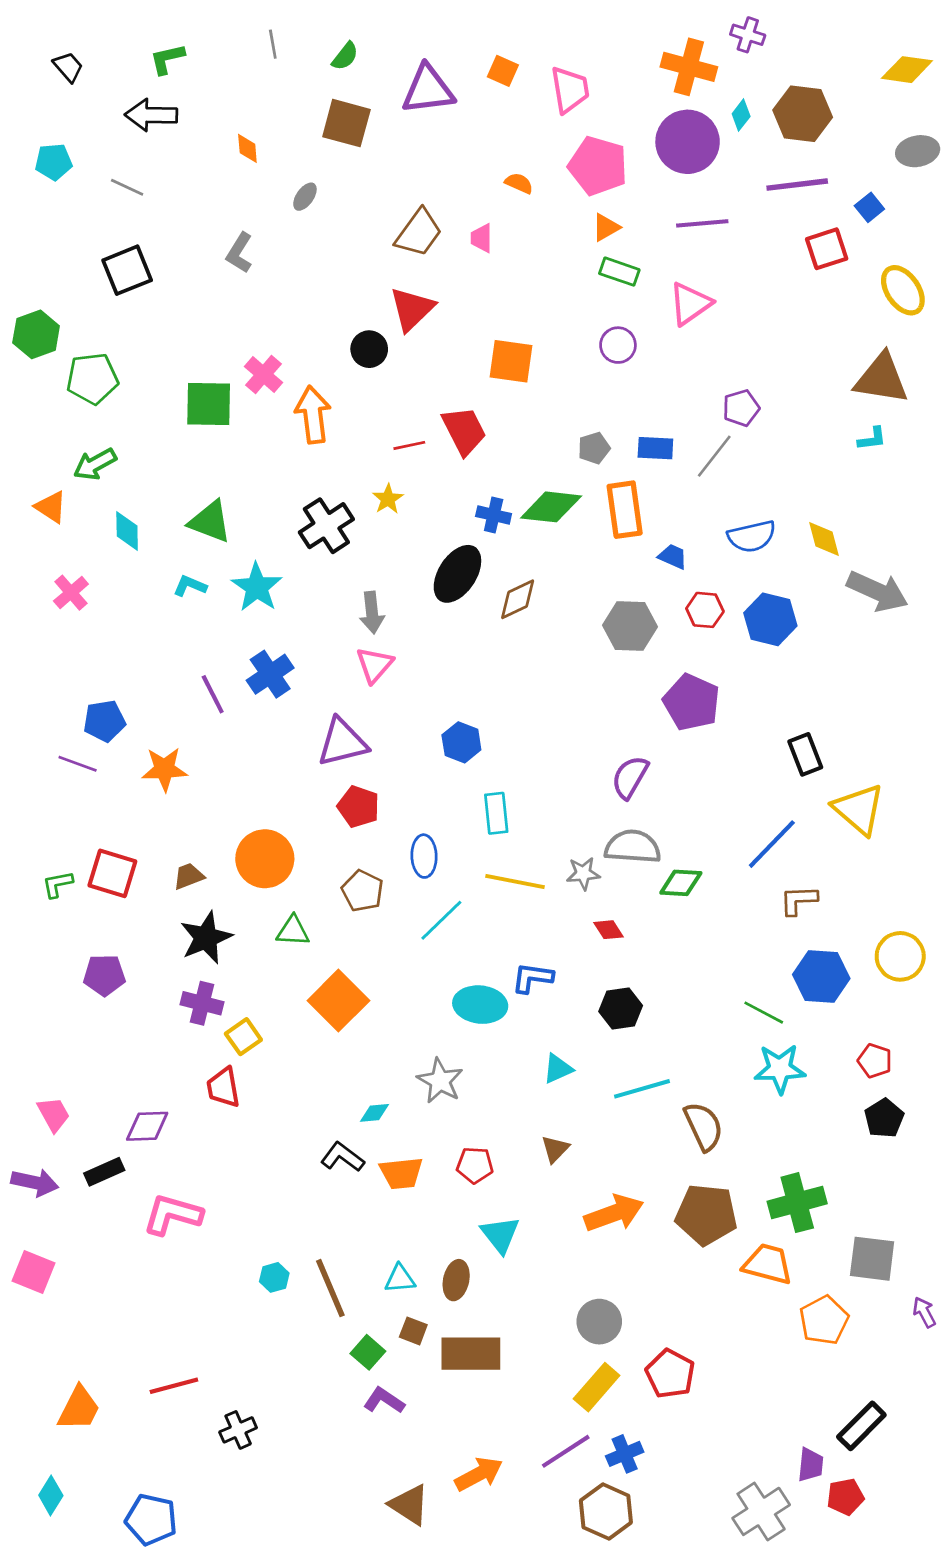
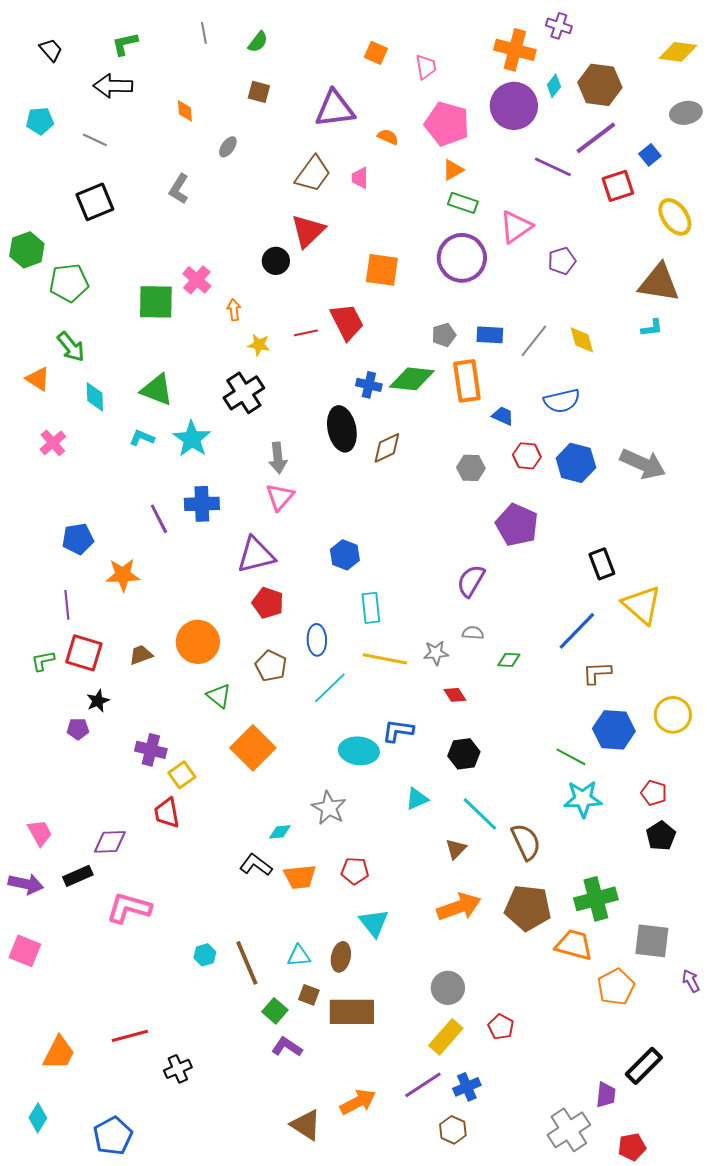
purple triangle: (428, 90) -> (335, 109), moved
pink trapezoid: (570, 90) -> (426, 67), size x0.7
brown square: (346, 123) -> (259, 92), size x0.6
purple line: (797, 185) -> (596, 138), turned -30
purple line: (702, 223) -> (553, 167), moved, turned 30
purple circle: (618, 345) -> (462, 258), size x1.8
purple pentagon: (741, 408) -> (562, 261), moved
orange arrow: (313, 415) -> (234, 310), size x0.5
green arrow: (95, 464) -> (71, 347), turned -100
yellow star: (388, 499) -> (259, 345), moved, turned -30
yellow diamond: (824, 539) -> (582, 340), moved
black ellipse: (457, 574) -> (342, 429), turned -45
gray arrow: (877, 591) -> (643, 464), moved
gray hexagon: (630, 626) -> (471, 468), size x0.7
blue cross: (270, 674) -> (202, 504), turned 32
purple line: (78, 764) -> (67, 605), moved, turned 64
gray semicircle: (633, 847) -> (473, 633), size x0.5
green diamond: (681, 883) -> (509, 660), size x0.7
green triangle: (293, 931) -> (219, 696), turned 36
black star: (206, 938) -> (98, 701), moved, size x0.6
purple pentagon: (104, 975) -> (78, 729), size x0.7
cyan line: (642, 1089) -> (480, 814), turned 60
brown triangle: (555, 1149) -> (456, 849), moved
red pentagon: (670, 1374) -> (501, 1027), size x0.7
red pentagon: (845, 1497) -> (632, 1147), moved
brown hexagon: (606, 1511) -> (453, 1130), size x0.7
blue pentagon: (151, 1520) -> (113, 1136), turned 30

